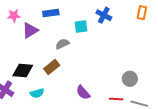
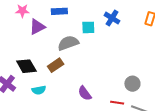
gray semicircle: (62, 44) -> (68, 43), size x1.5
black diamond: (23, 70) -> (26, 66), turned 50

